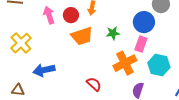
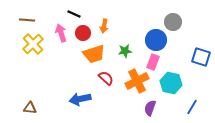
yellow cross: (21, 43) -> (33, 44), moved
blue arrow: (44, 70) -> (80, 99), moved
red semicircle: (94, 84) -> (106, 78), moved

